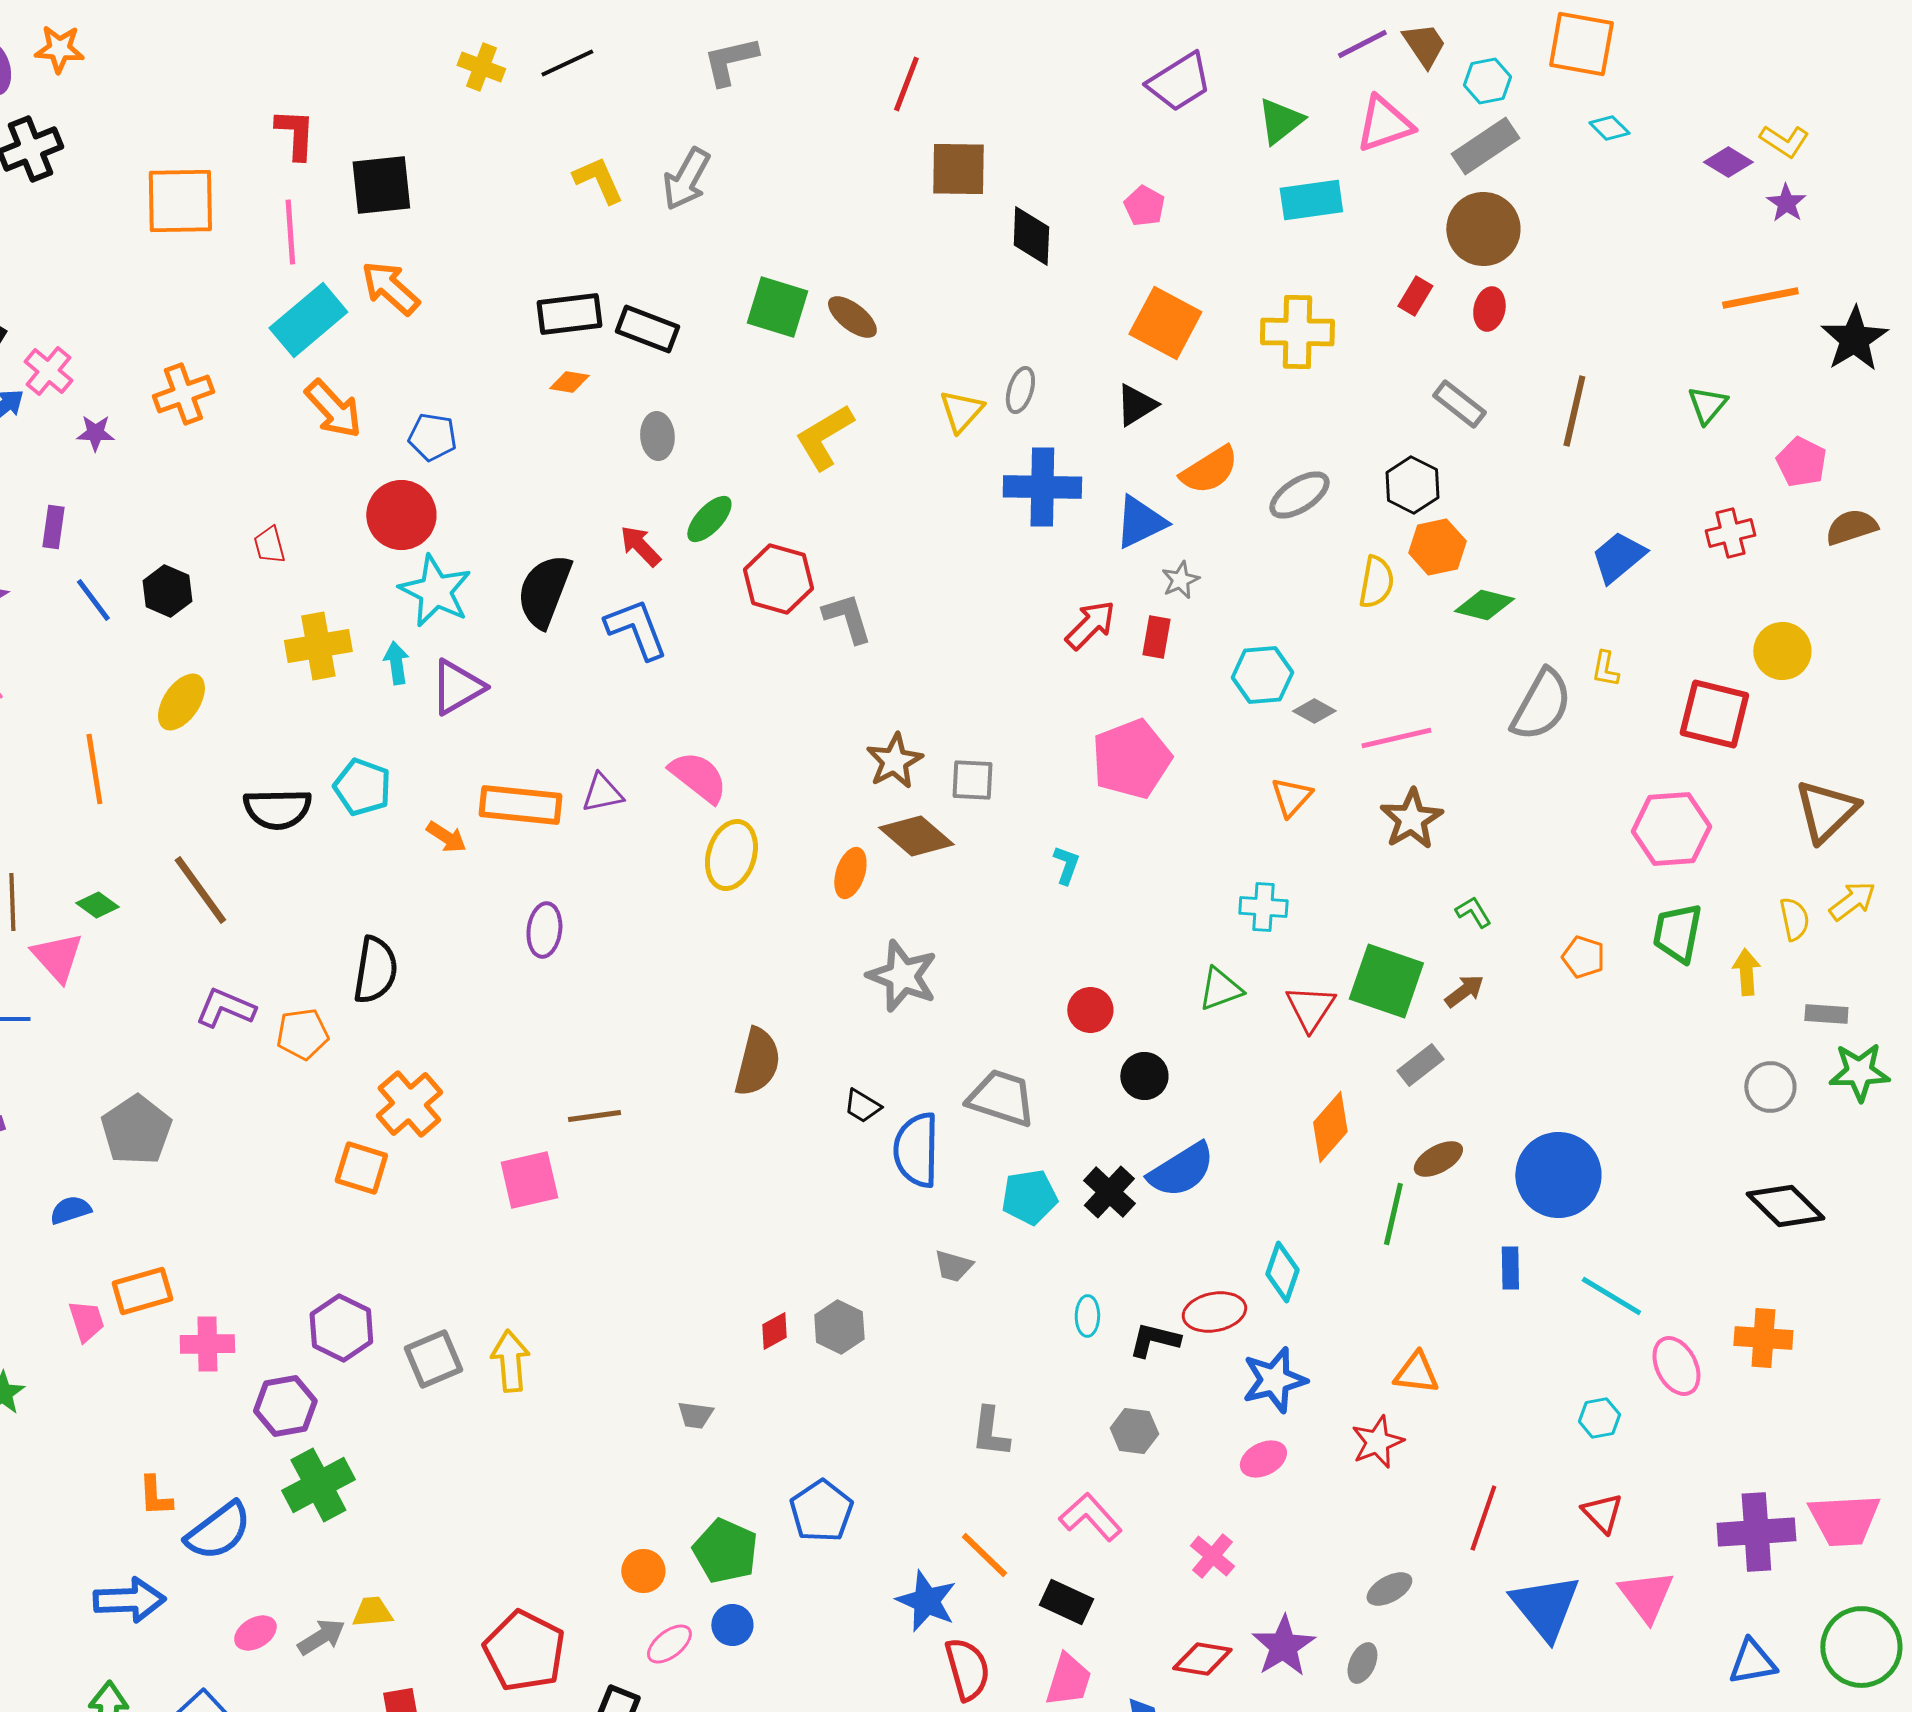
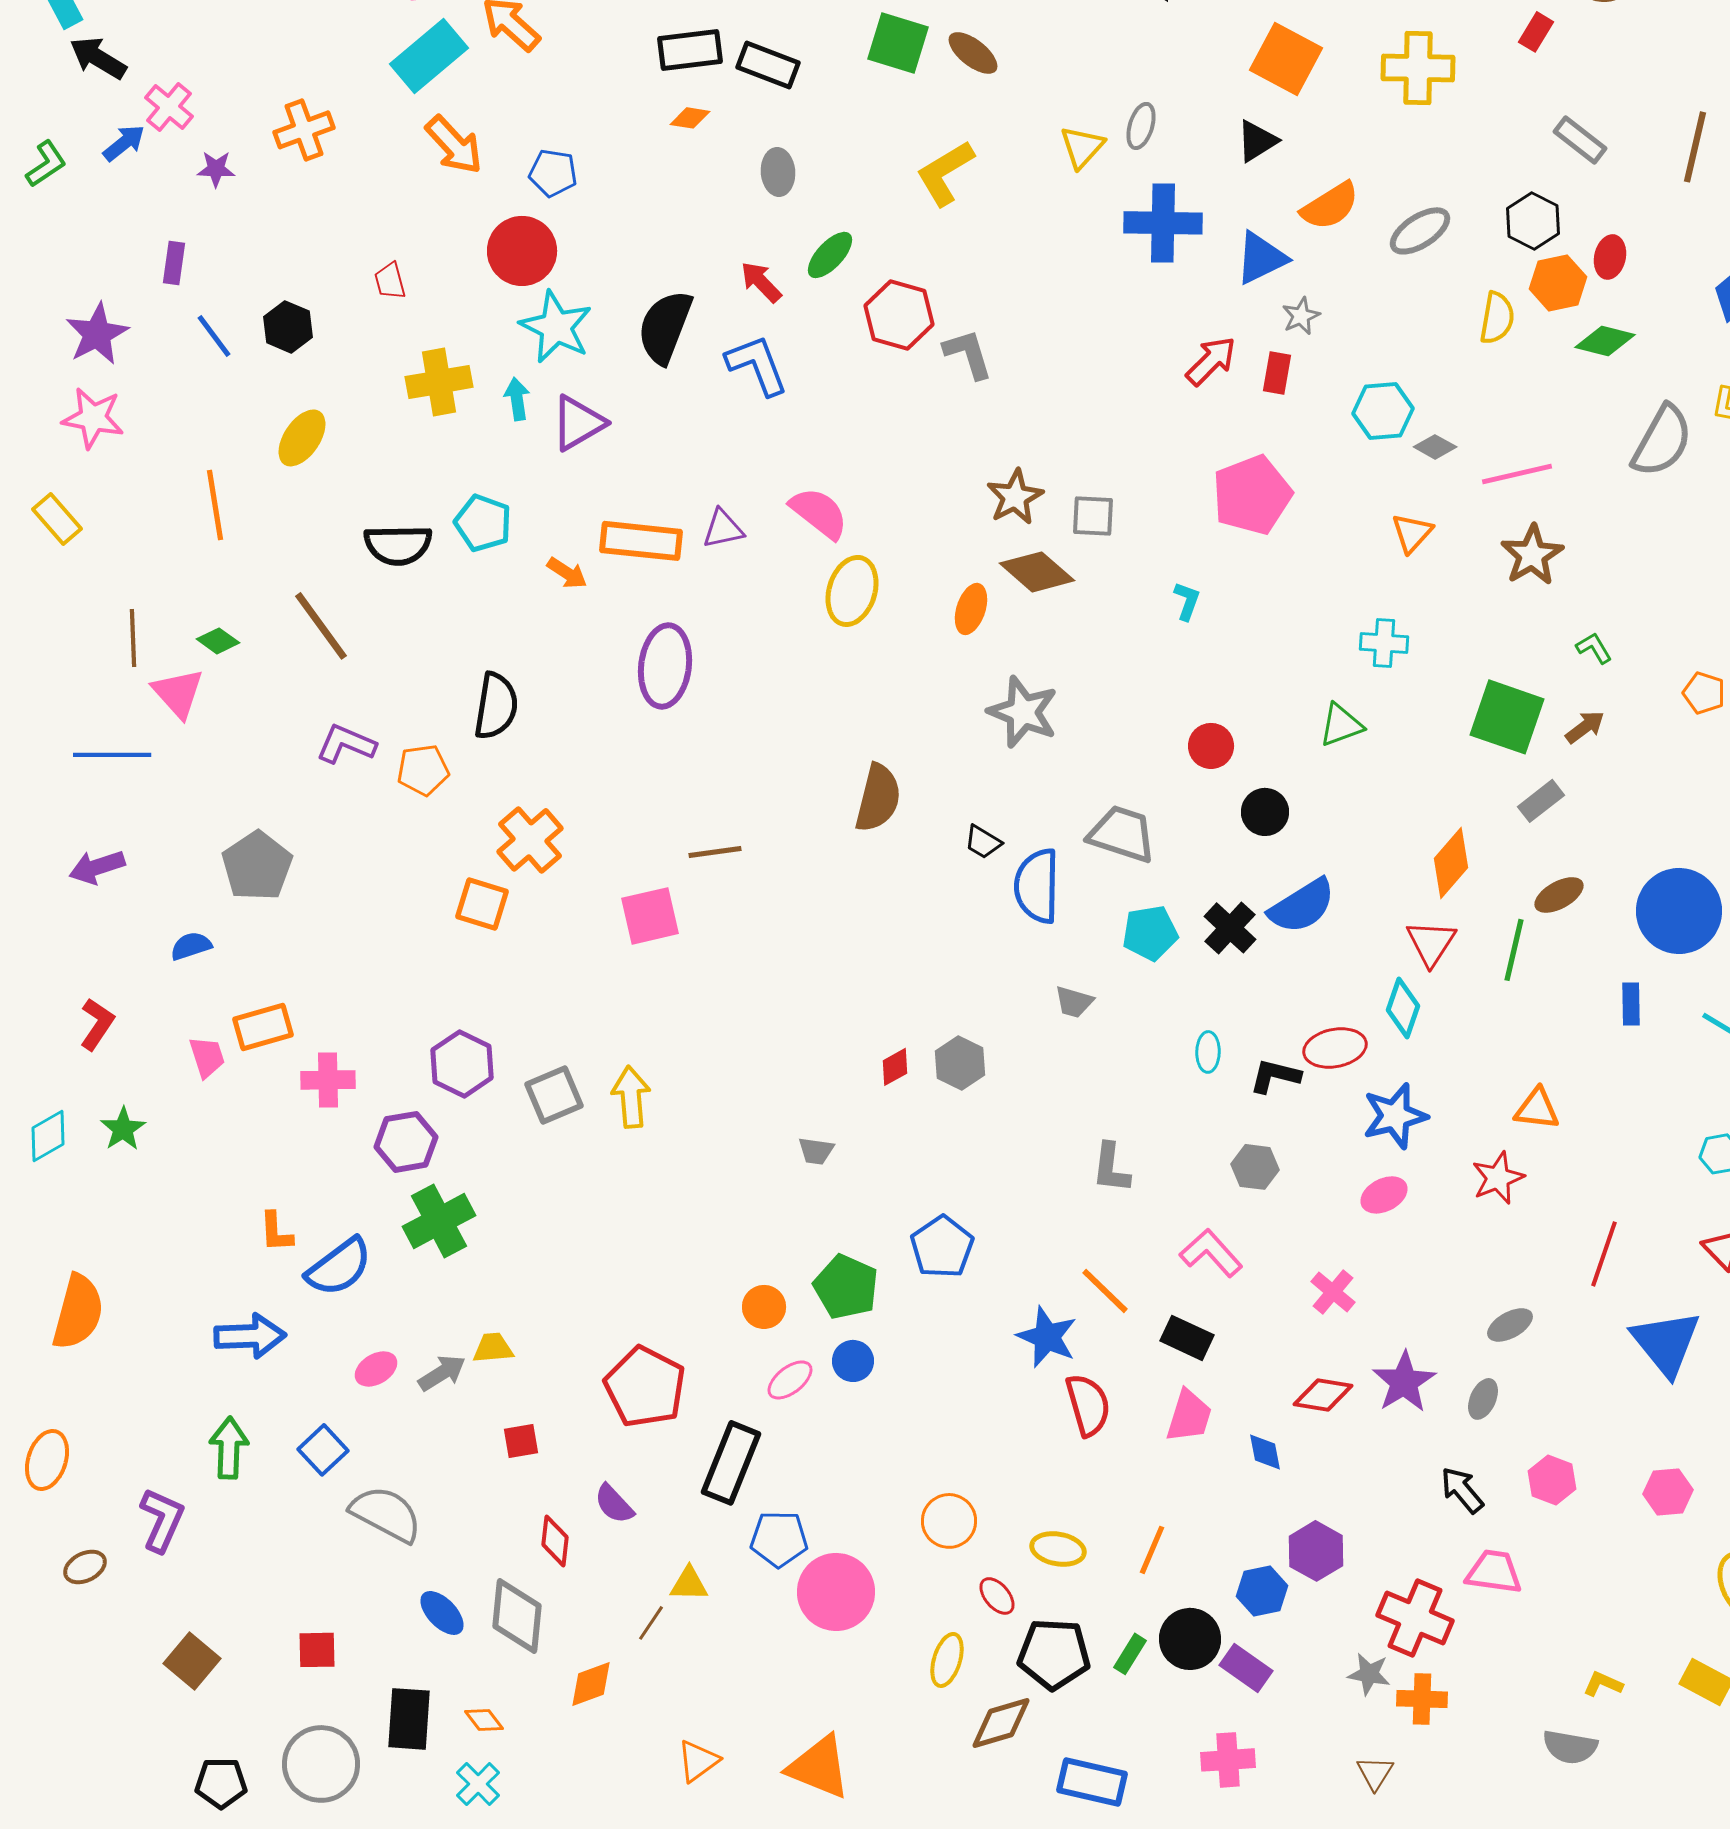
red ellipse: (1489, 309) -> (1610, 257), moved
purple ellipse: (544, 930) -> (665, 666), size x1.5
red triangle: (1310, 1008) -> (1431, 943), moved

